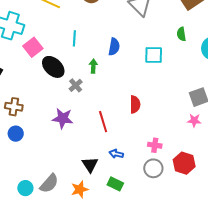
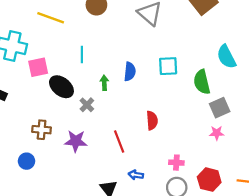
green semicircle: (181, 34) -> (202, 82), moved, size x1.6
pink square: (33, 47) -> (38, 67), turned 30
blue semicircle: (114, 47) -> (130, 72), moved
brown cross: (14, 107) -> (42, 130), moved

